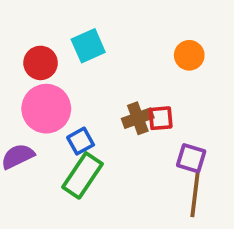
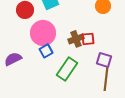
pink circle: (46, 109) -> (43, 33), moved
green rectangle: (82, 175) -> (67, 69), moved

